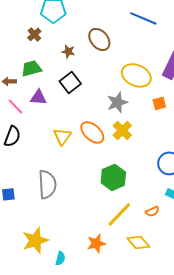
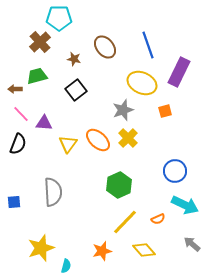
blue line: (143, 18) -> (148, 45), moved, turned 48
brown cross: (34, 34) -> (40, 42), size x1.5
purple triangle: (38, 97) -> (44, 123), moved

